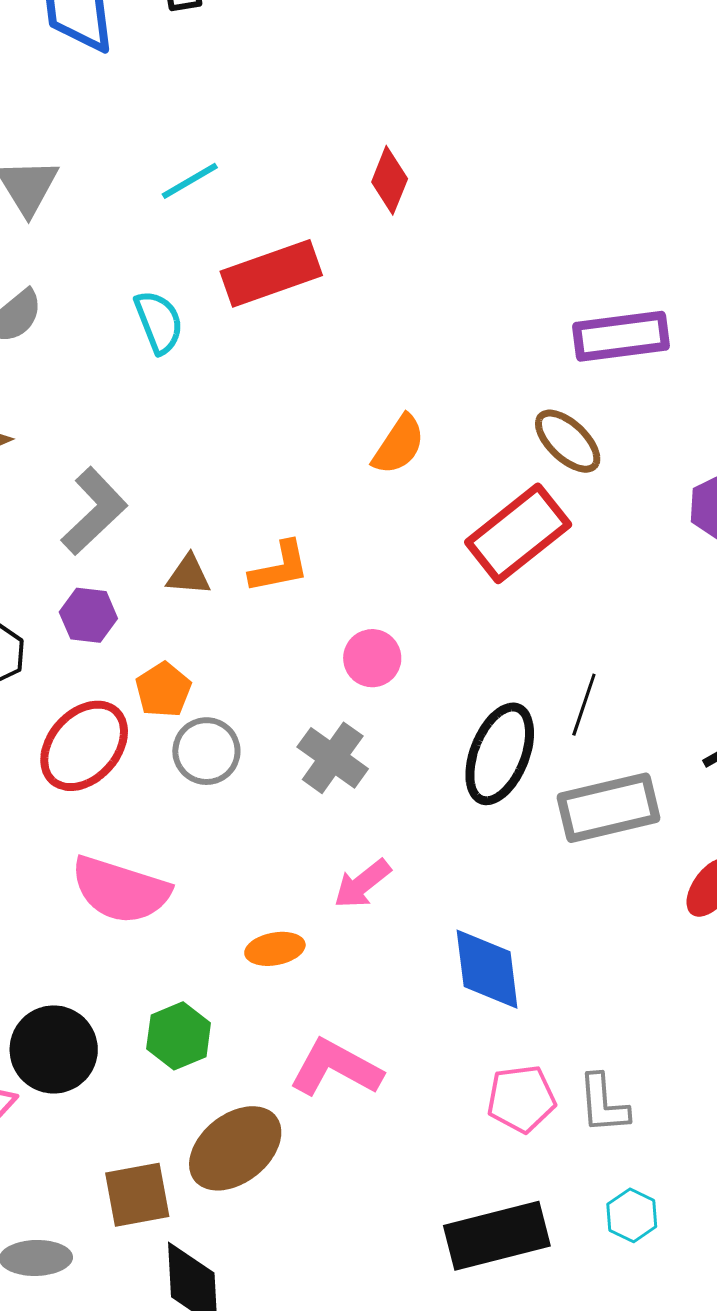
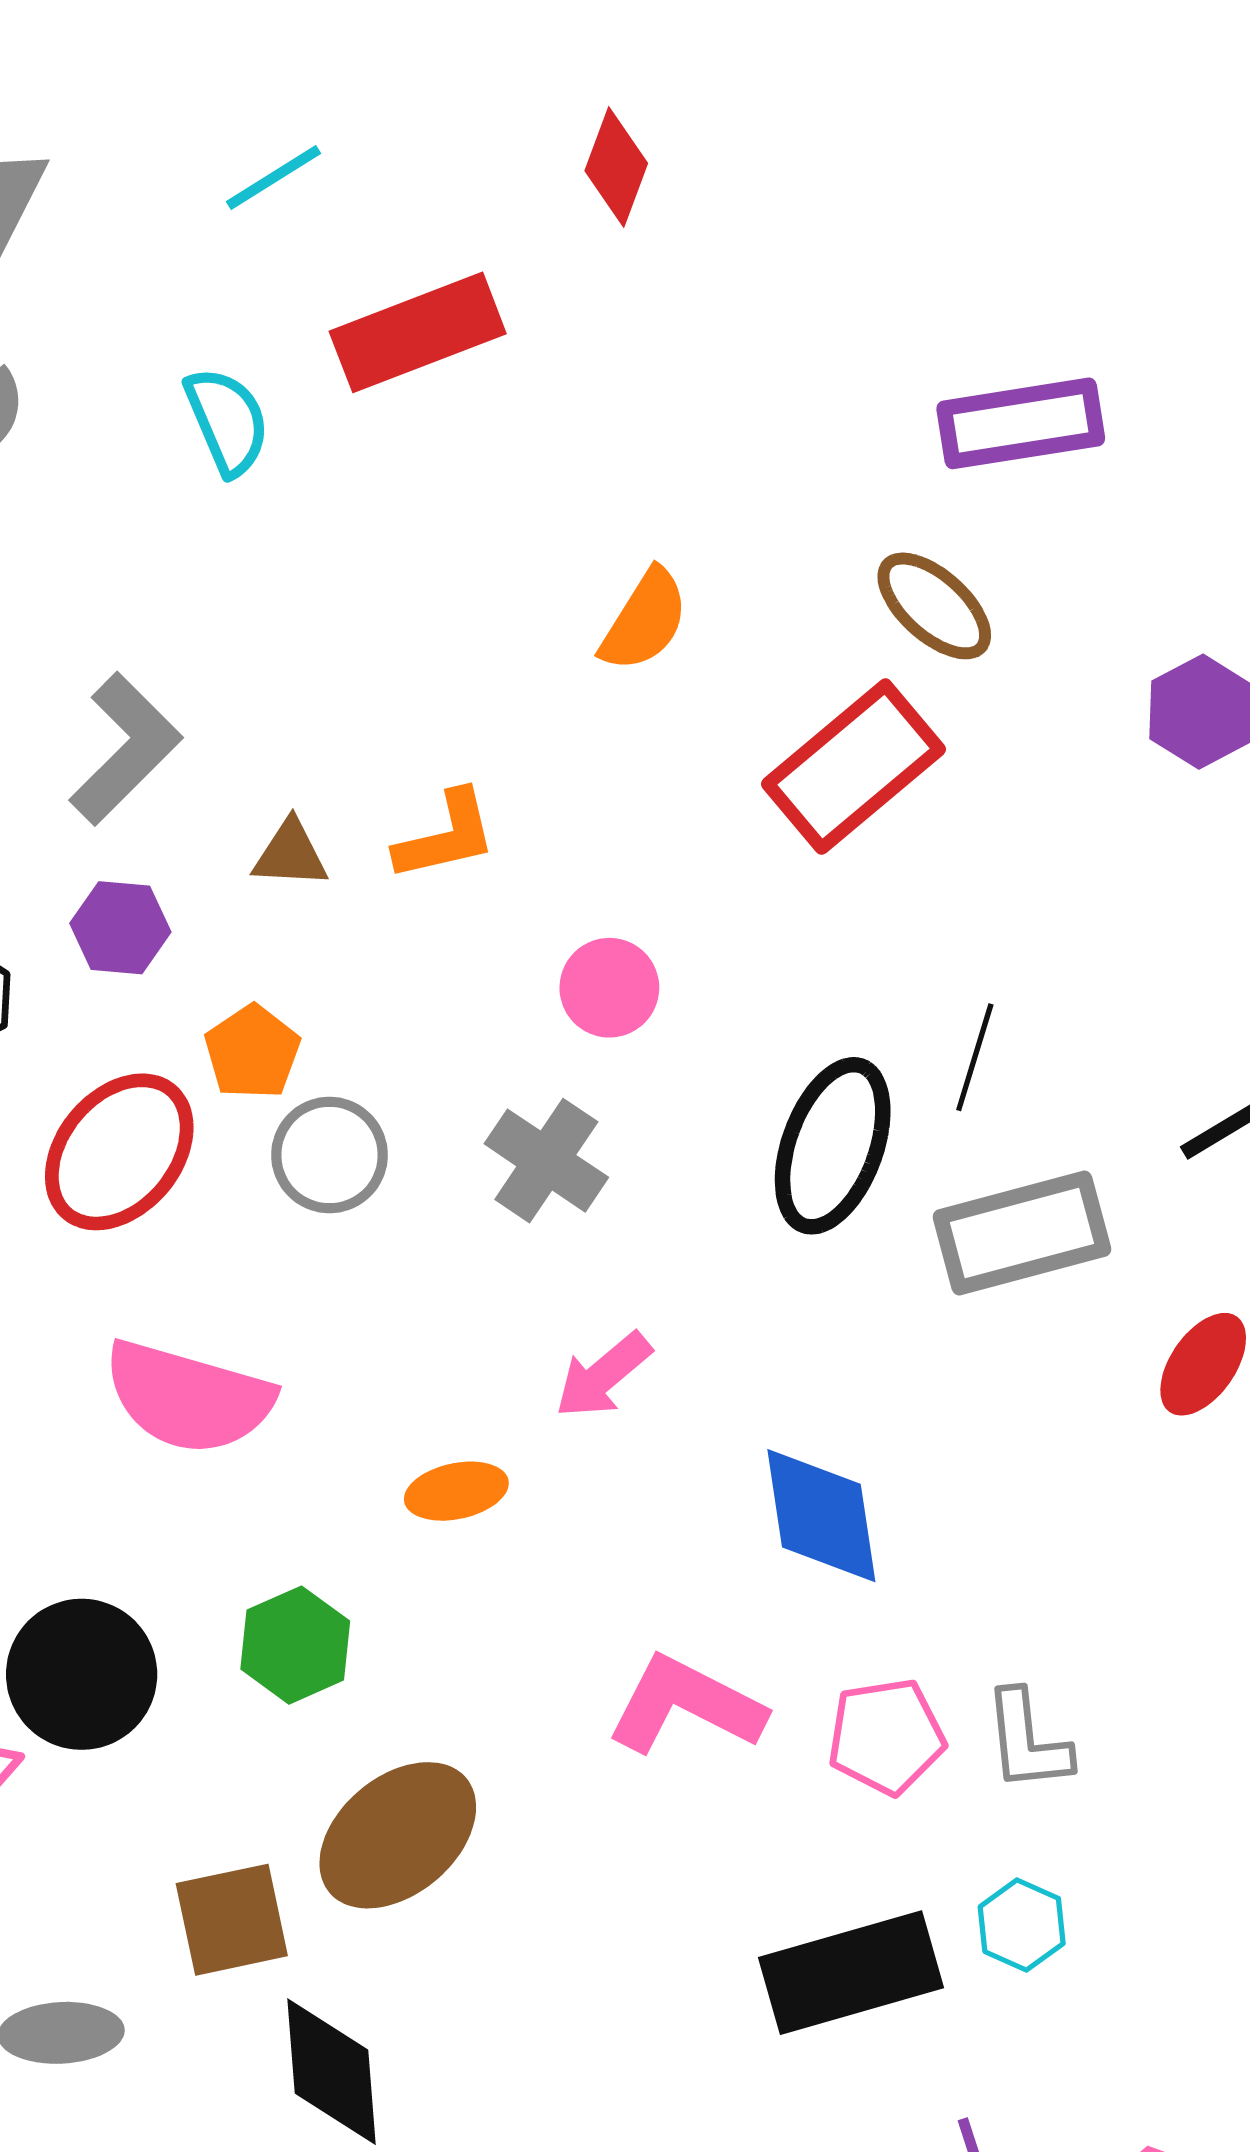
pink L-shape: (336, 1068) -> (686, 1705), moved
cyan hexagon: (632, 1215) -> (1022, 1925), moved

